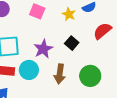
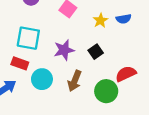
red semicircle: (102, 31) -> (126, 74), moved
cyan circle: (29, 70) -> (42, 79), moved

